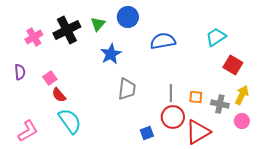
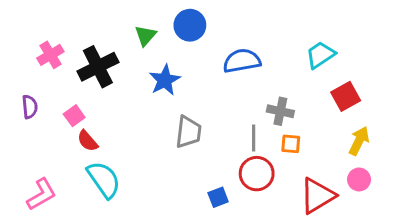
black cross: (67, 30) -> (98, 67), moved
red square: (233, 65) -> (346, 96), turned 30
gray cross: (220, 104) -> (280, 111), moved
red triangle: (198, 132) -> (317, 196), moved

